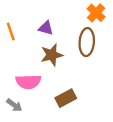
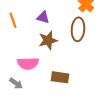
brown rectangle: (66, 98) -> (60, 77), turned 36

